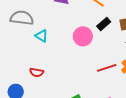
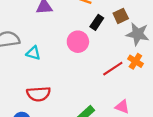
red semicircle: (37, 72) -> (39, 94), size x1.5

